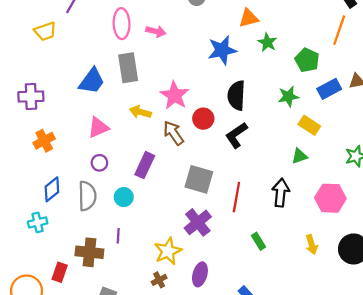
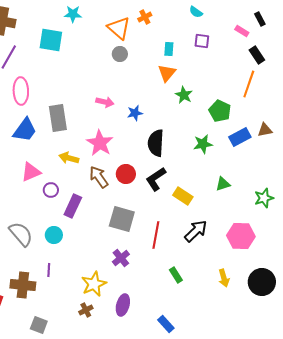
orange triangle: (249, 18) -> (167, 73), turned -36
pink ellipse: (122, 24) -> (21, 91), moved
pink arrow: (156, 31) -> (105, 102), moved
blue star: (222, 50) -> (135, 113), moved, size x0.6
red circle: (203, 119) -> (126, 174), moved
yellow rectangle: (309, 125) -> (183, 196), moved
green triangle: (299, 156) -> (223, 184), moved
purple circle: (99, 163) -> (51, 190), moved
black arrow: (281, 193) -> (196, 231), turned 40
gray semicircle: (87, 196) -> (21, 234), turned -40
purple cross: (198, 222) -> (121, 258), size x0.7

